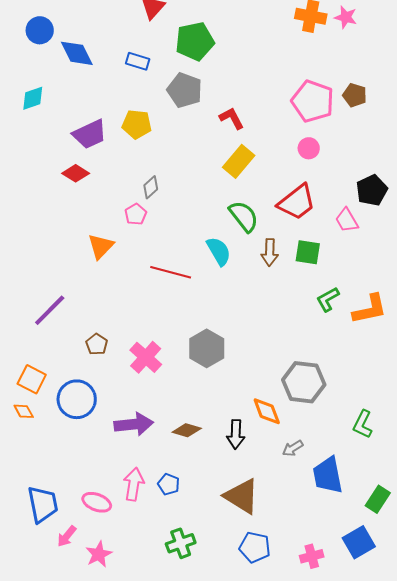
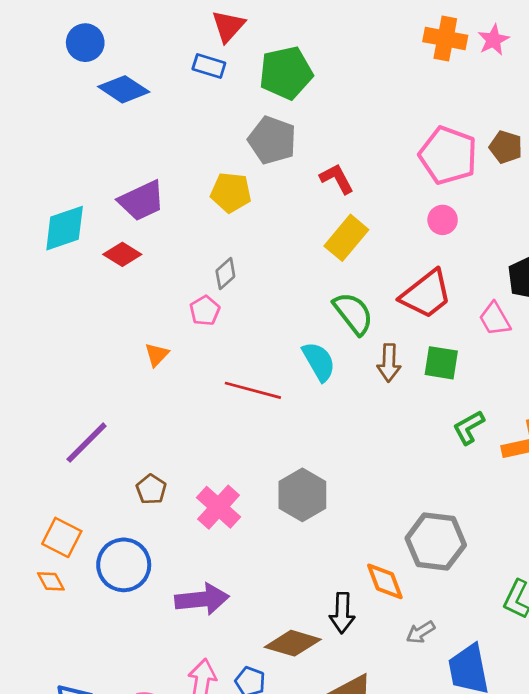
pink star: (346, 17) -> (493, 40), turned 30
blue circle: (40, 30) -> (85, 43), moved
blue diamond: (77, 53) -> (124, 89), turned -30
blue rectangle: (138, 61) -> (209, 66), moved
cyan diamond: (33, 98) -> (65, 228), moved, size x1.4
yellow pentagon: (137, 124) -> (231, 192), moved
orange triangle: (101, 246) -> (157, 355), size x0.7
brown diamond: (187, 430) -> (293, 643), moved, size x1.4

